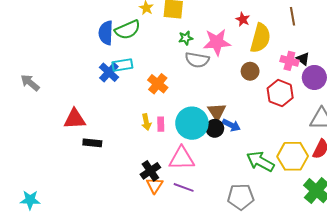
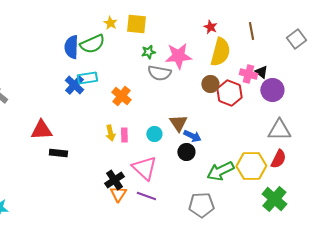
red star: (243, 19) -> (210, 27), moved
red hexagon: (280, 93) -> (229, 93), moved
cyan circle: (192, 123) -> (154, 134), size x0.5
black circle: (215, 128) -> (186, 152), moved
pink triangle: (182, 158) -> (144, 168), turned 44
green arrow: (260, 162) -> (220, 171), turned -56

